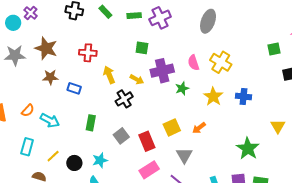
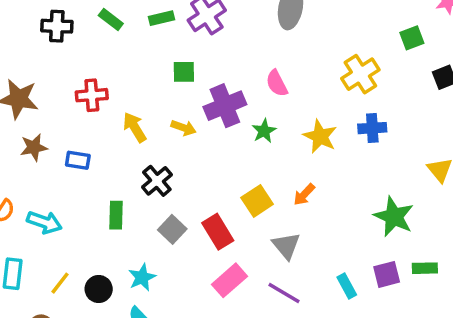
yellow cross: (221, 62) -> (360, 74), moved, turned 35
black cross: (124, 99) -> (157, 181), moved

